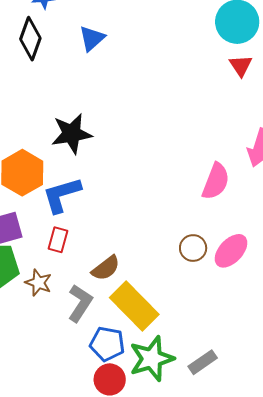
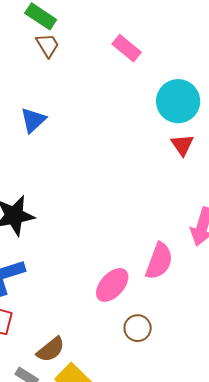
pink ellipse: (231, 251) -> (112, 285), moved

